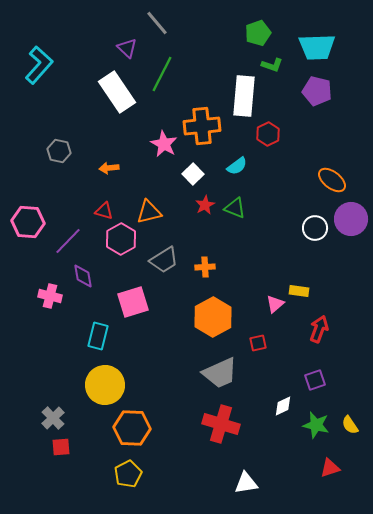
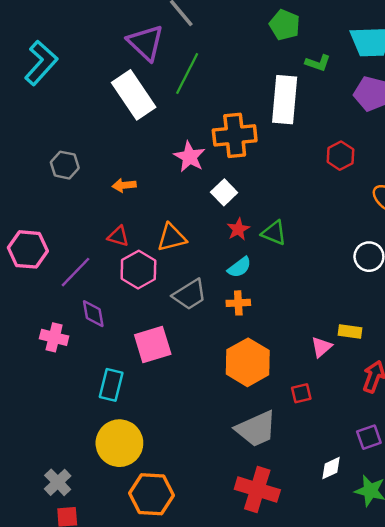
green pentagon: (258, 33) -> (285, 25), moved, turned -30
purple triangle: (127, 48) -> (146, 43), size x1.6
red hexagon: (268, 134) -> (340, 156), moved
cyan semicircle: (237, 166) -> (239, 267), moved

